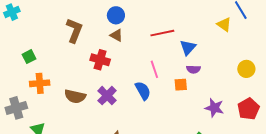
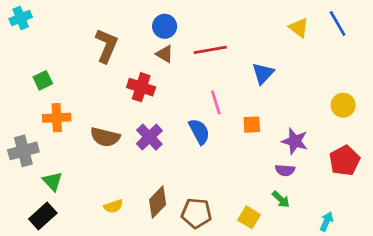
yellow triangle: (224, 24) -> (299, 28), moved
red line: (162, 33) -> (210, 50), moved
purple semicircle: (193, 69) -> (285, 170), moved
purple star: (214, 108) -> (295, 141), moved

